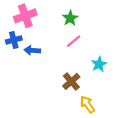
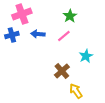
green star: (70, 18) -> (70, 16), moved
blue arrow: (32, 50) -> (38, 34), moved

